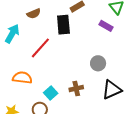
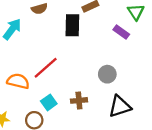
red line: (40, 48) -> (46, 68), moved

